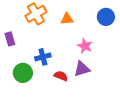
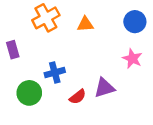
pink star: (85, 46) -> (132, 59), moved
red semicircle: (61, 76) -> (78, 97), turned 120

